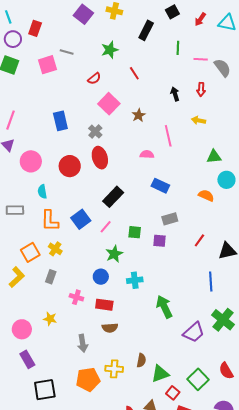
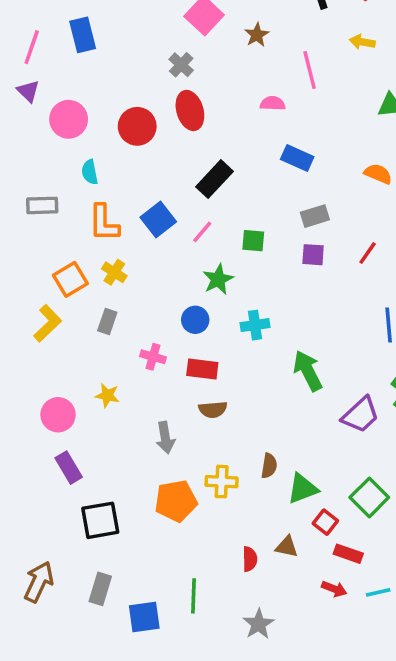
blue rectangle: (60, 121) -> (83, 35), moved
purple square: (159, 241) -> (313, 255), moved

